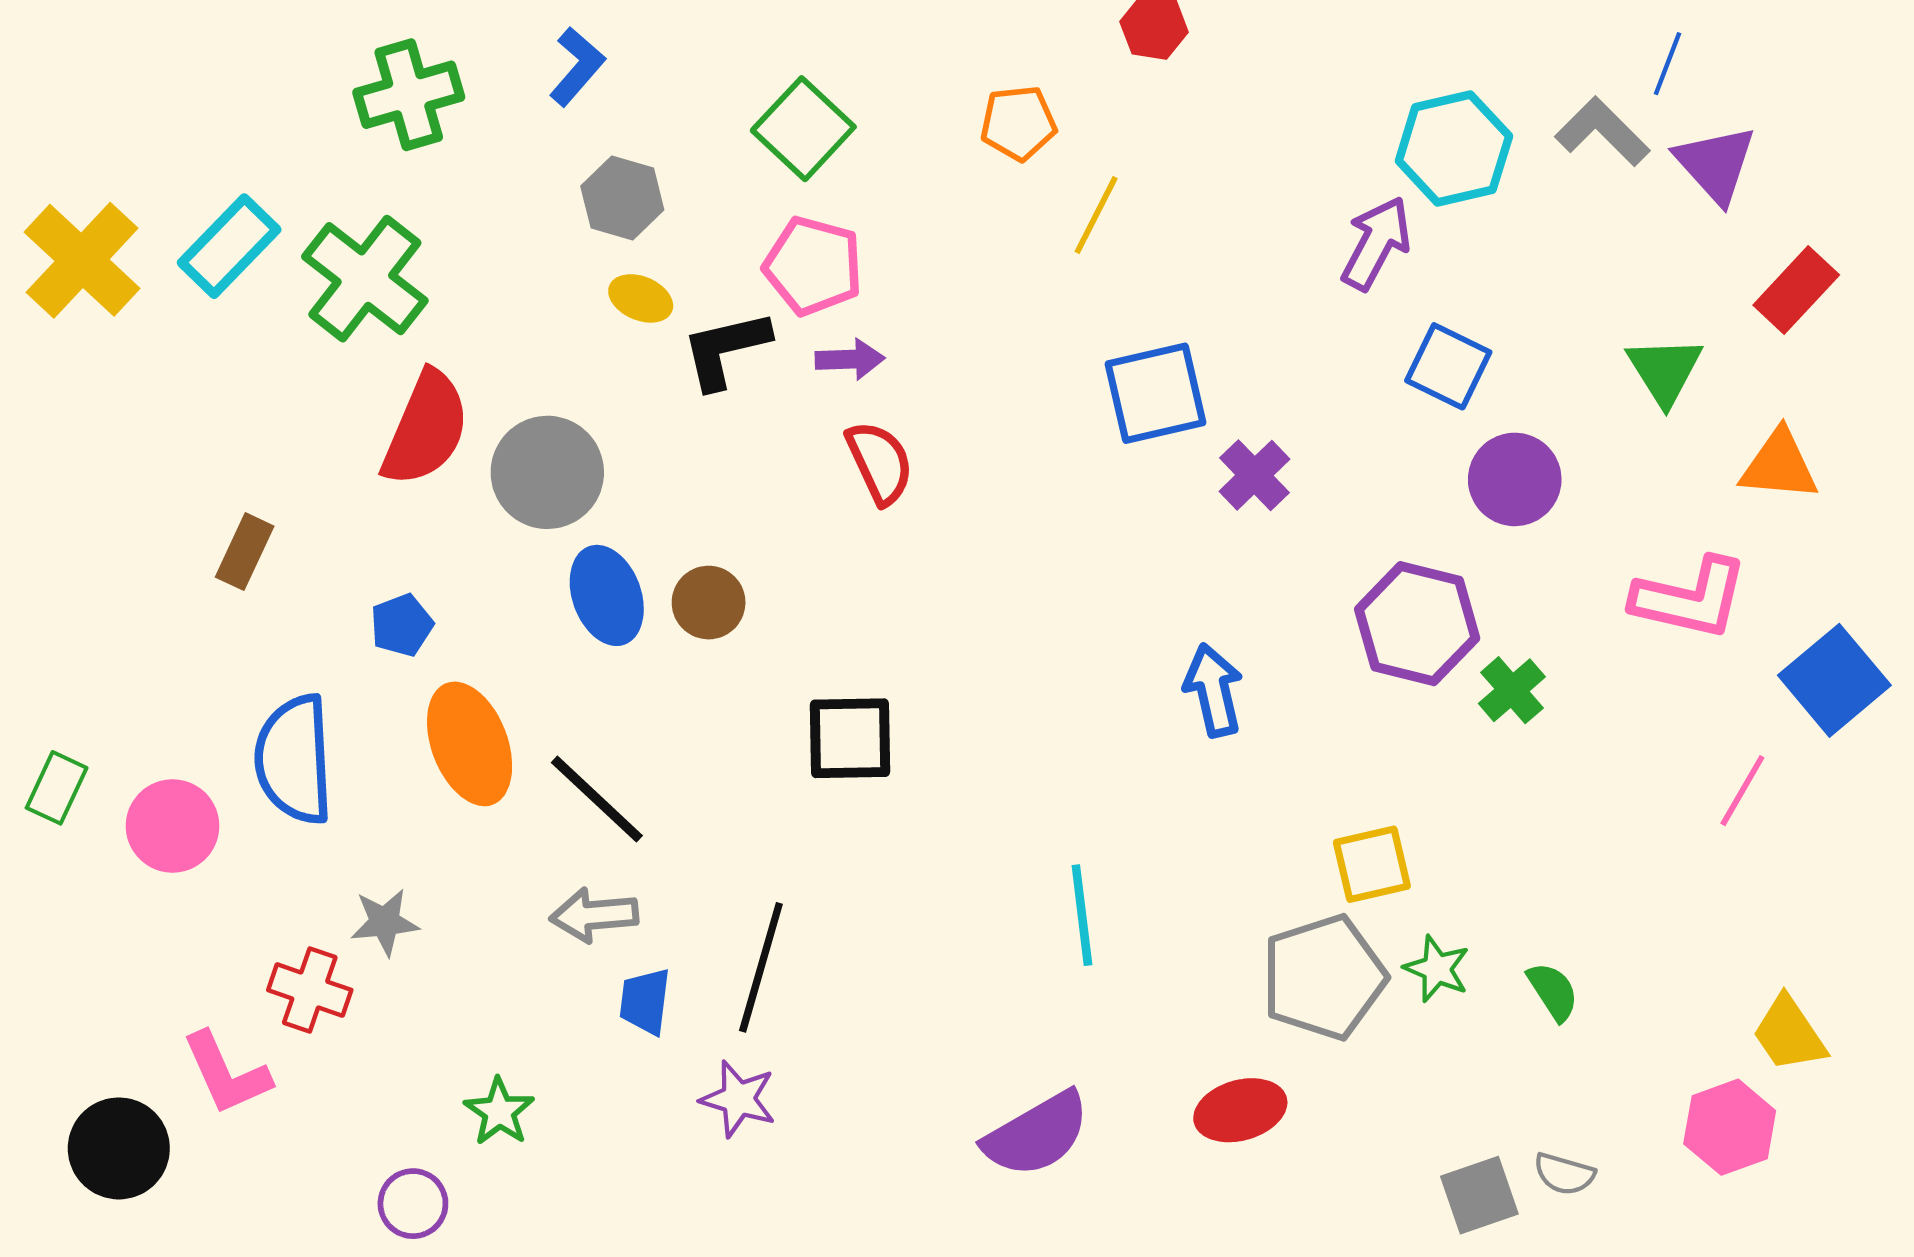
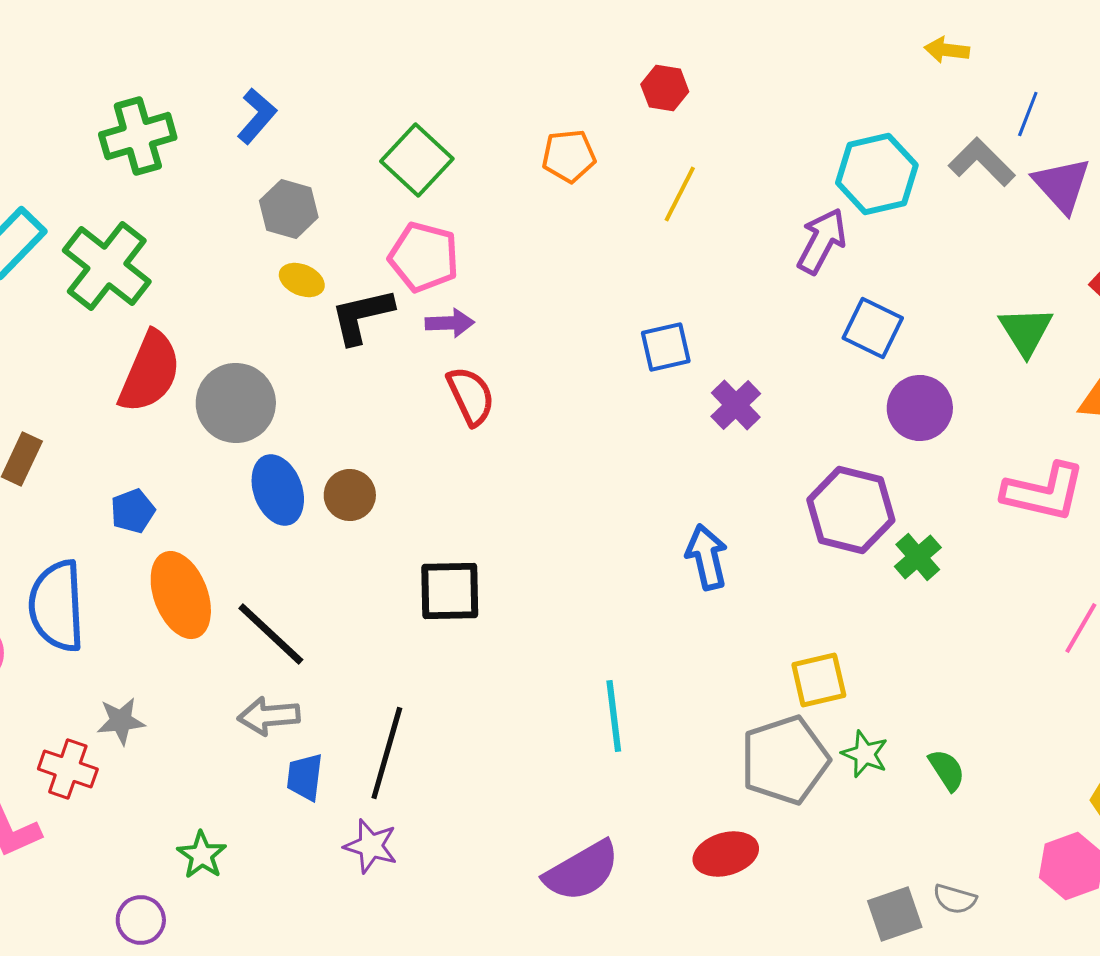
yellow line: (1096, 215) -> (680, 194), moved
blue square: (1155, 393) -> (666, 347), size x0.7

